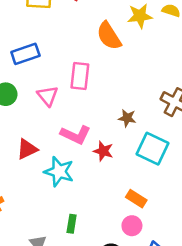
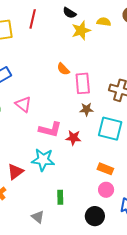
orange semicircle: (109, 36) -> (63, 69), moved, size x0.6
pink rectangle: (80, 76) -> (83, 83), moved
red triangle: (27, 149) -> (15, 172), moved

